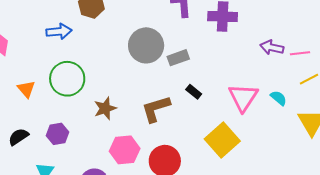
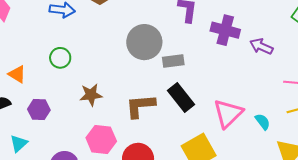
purple arrow: (272, 47) -> (261, 46), moved
green circle: (67, 79) -> (60, 58), size x0.6
orange triangle: (26, 89) -> (17, 74), moved, turned -30
black rectangle: (194, 92) -> (181, 97), size x1.8

